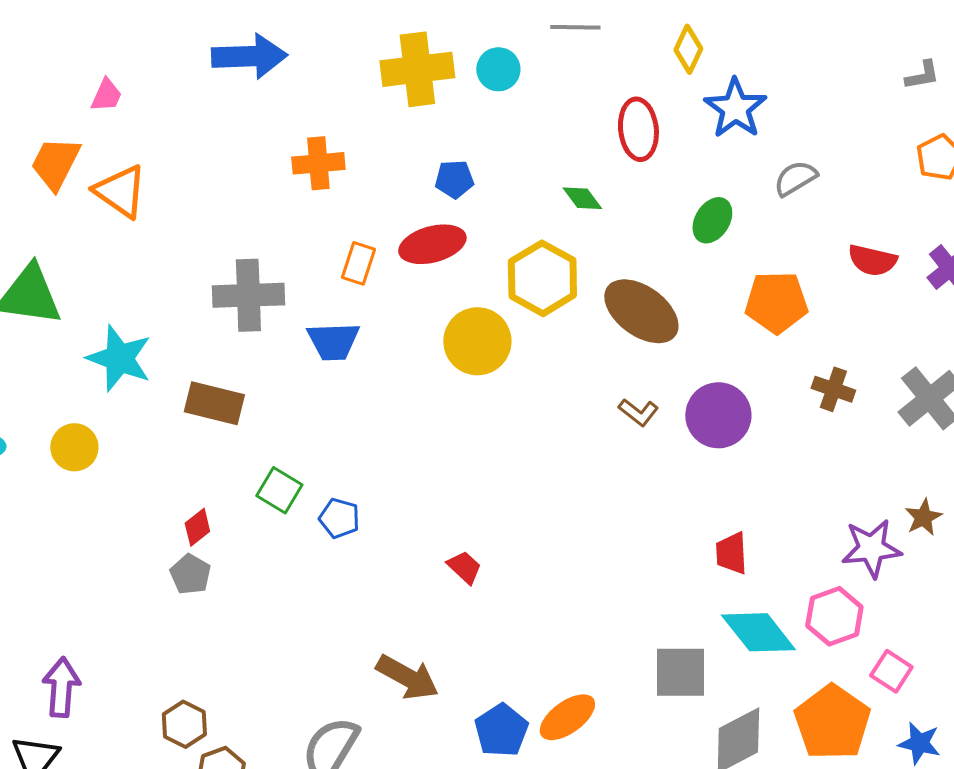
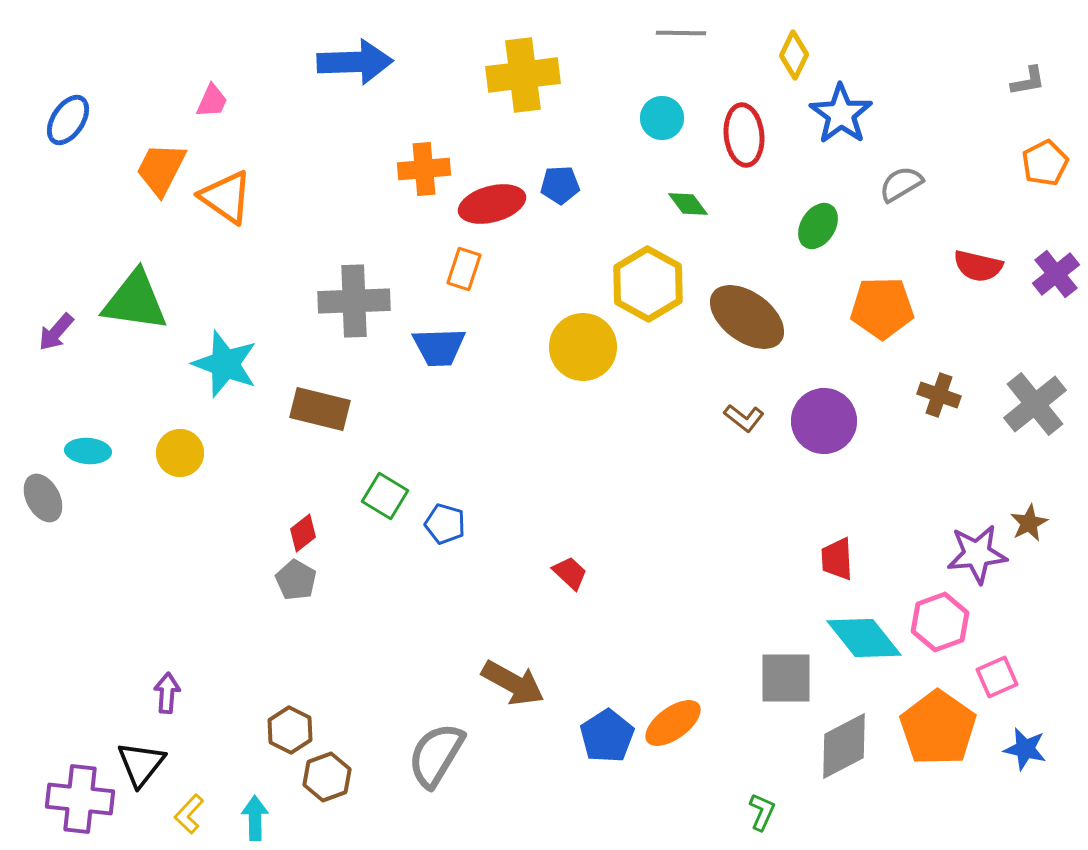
cyan circle: (498, 69) -> (662, 118), moved
red ellipse: (432, 244) -> (492, 204), moved
pink square: (891, 671) -> (997, 677), turned 33
purple arrow: (61, 687) -> (167, 693), size x0.7

